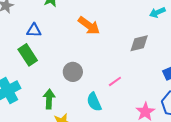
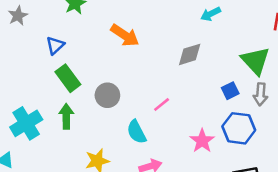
blue triangle: (34, 30) -> (55, 45), turned -42
green rectangle: (28, 55) -> (68, 78), moved
green arrow: (49, 99) -> (66, 116), moved

